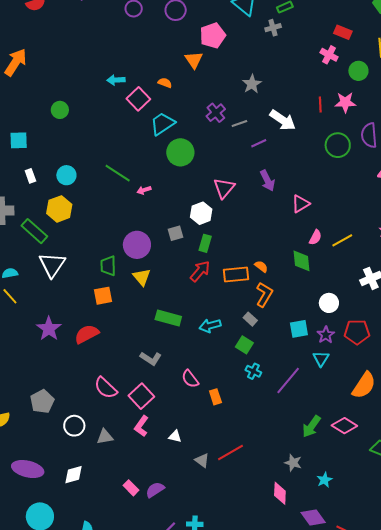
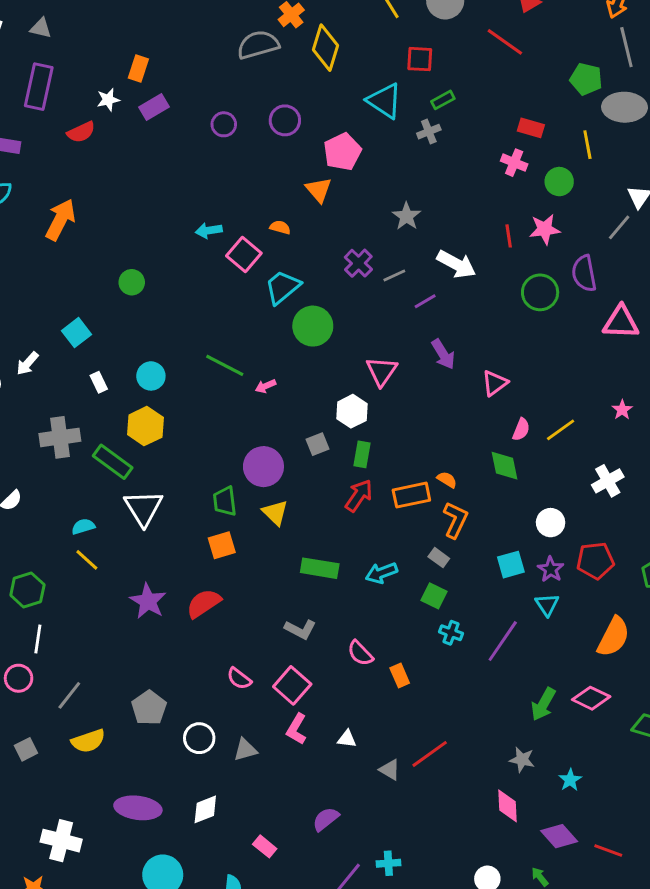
cyan square: (19, 140) -> (77, 333), turned -30
pink semicircle: (106, 388) -> (239, 679), size x0.7
pink rectangle: (131, 488) -> (265, 846), moved

